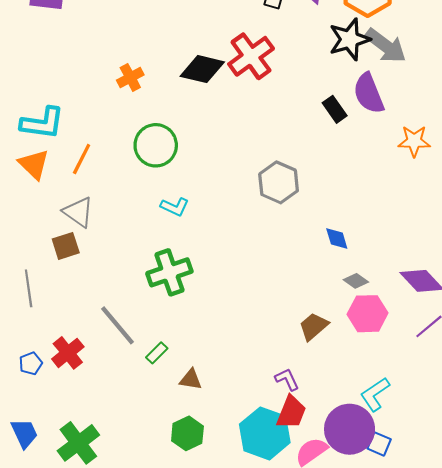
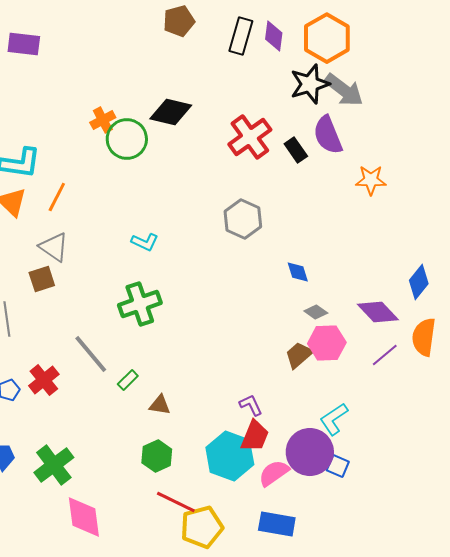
red cross: (251, 56) -> (250, 137), moved
green circle: (156, 145) -> (127, 139), moved
brown trapezoid: (314, 326) -> (299, 355), moved

